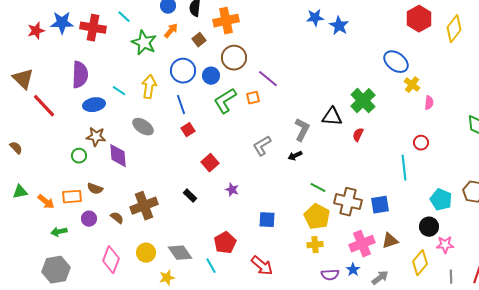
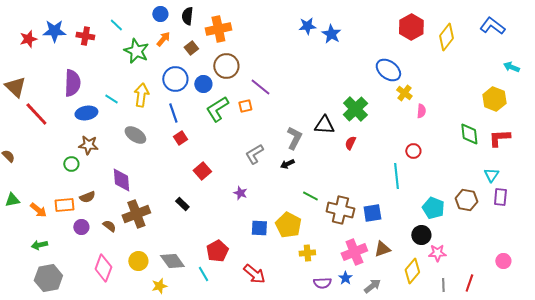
red cross: (93, 28) -> (85, 36), size x0.7
purple diamond: (118, 156) -> (121, 180), moved
brown semicircle: (95, 189) -> (87, 197), turned -42
purple star: (232, 190) -> (240, 193), moved
yellow pentagon: (317, 217) -> (288, 225), moved
green arrow: (59, 232) -> (39, 245), moved

